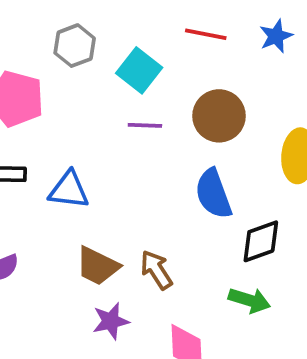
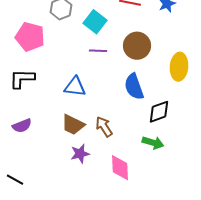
blue triangle: (69, 190) -> (75, 87), moved

